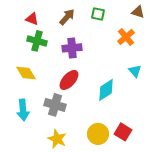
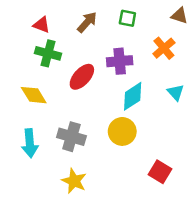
purple cross: (72, 48) -> (120, 61), moved
red ellipse: (69, 80) -> (82, 77), moved
cyan diamond: (106, 90) -> (133, 96), moved
yellow circle: (98, 134) -> (122, 131), moved

